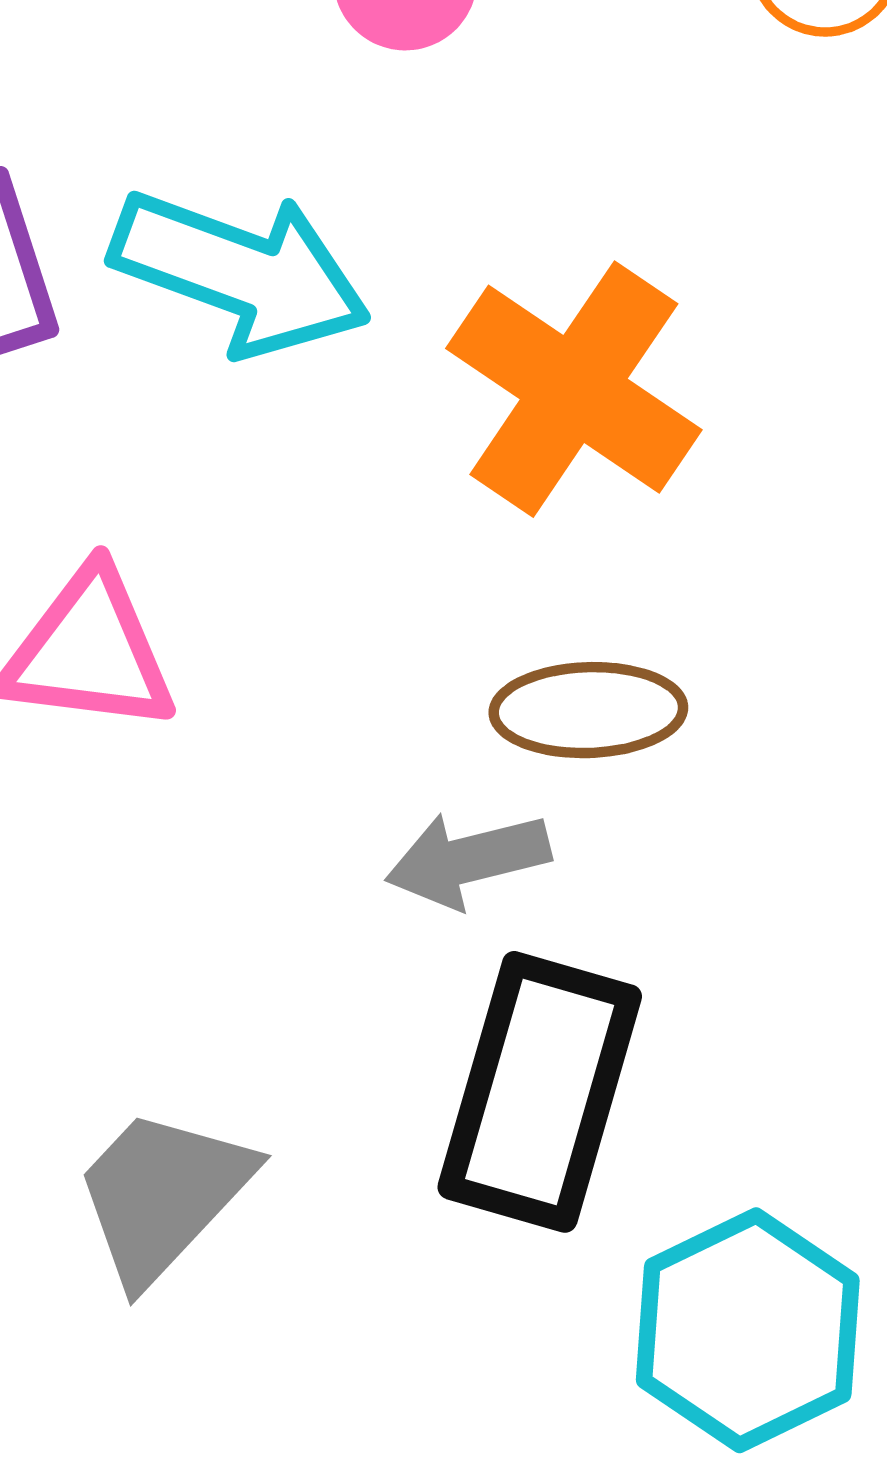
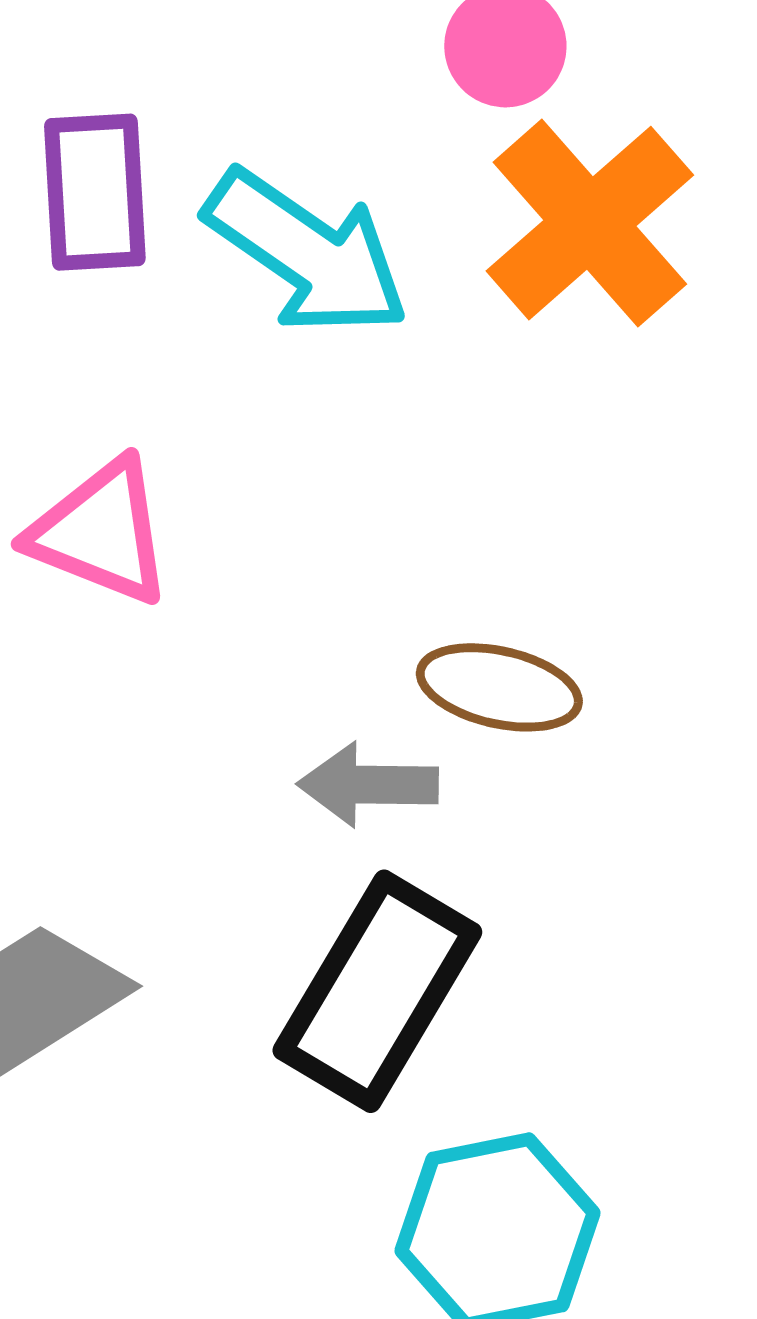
orange cross: (574, 389) -> (590, 223), moved

